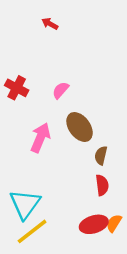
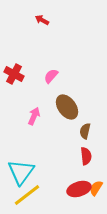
pink arrow: (40, 138) -> (34, 116), size x0.7

